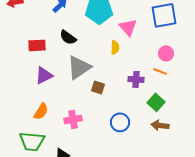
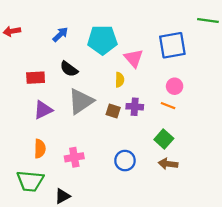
purple cross: (136, 79) -> (135, 107), moved
brown square: (98, 87) -> (113, 111), moved
orange semicircle: (41, 111) -> (40, 149), turned -30

